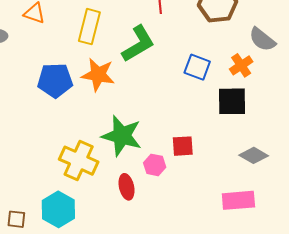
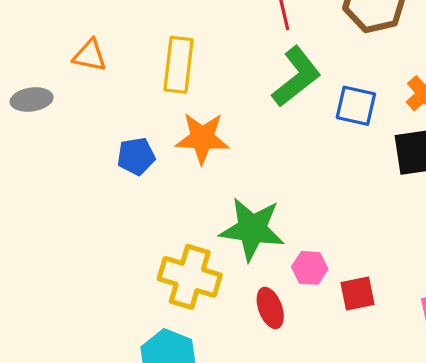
green L-shape: (138, 44) -> (296, 77), moved
blue pentagon: (55, 80) -> (136, 156), size x0.7
red square: (183, 146) -> (358, 294), moved

